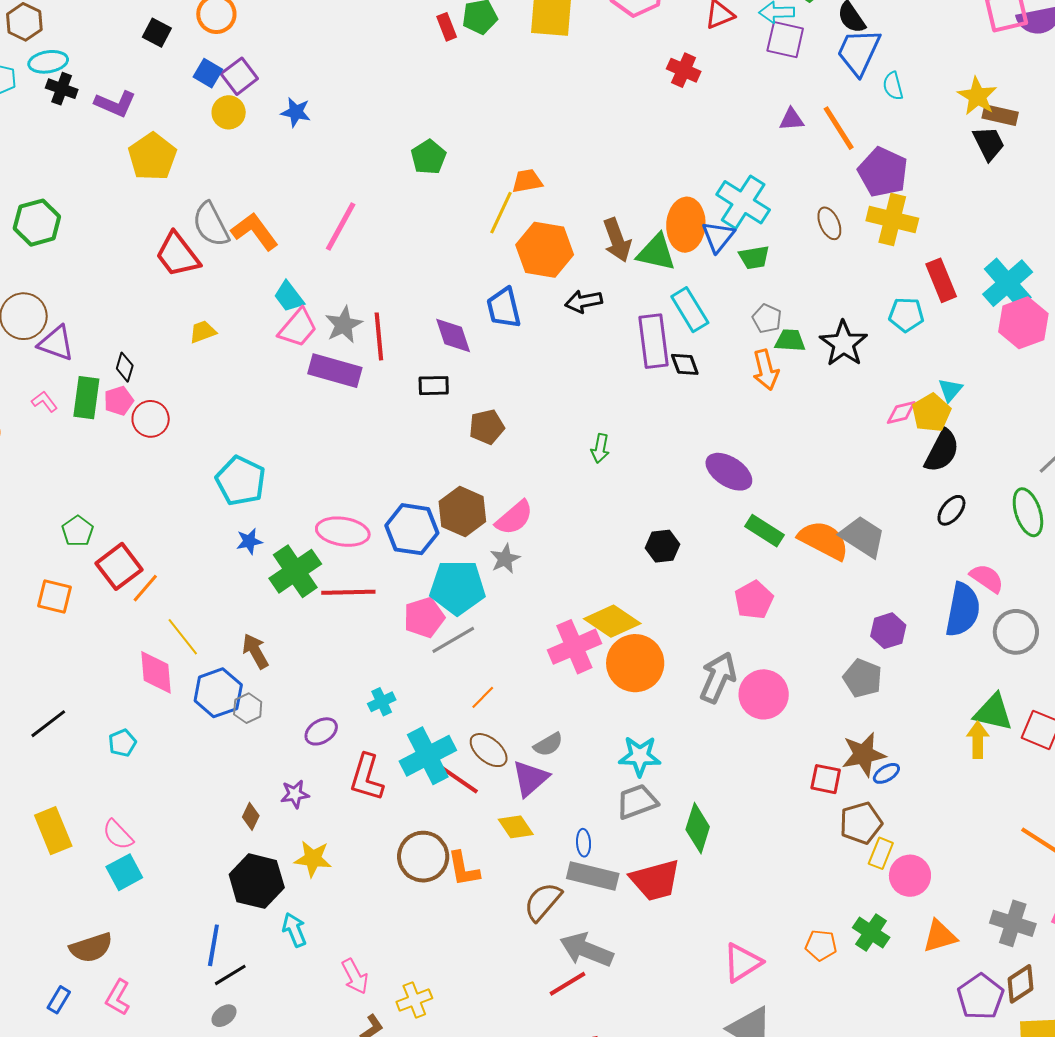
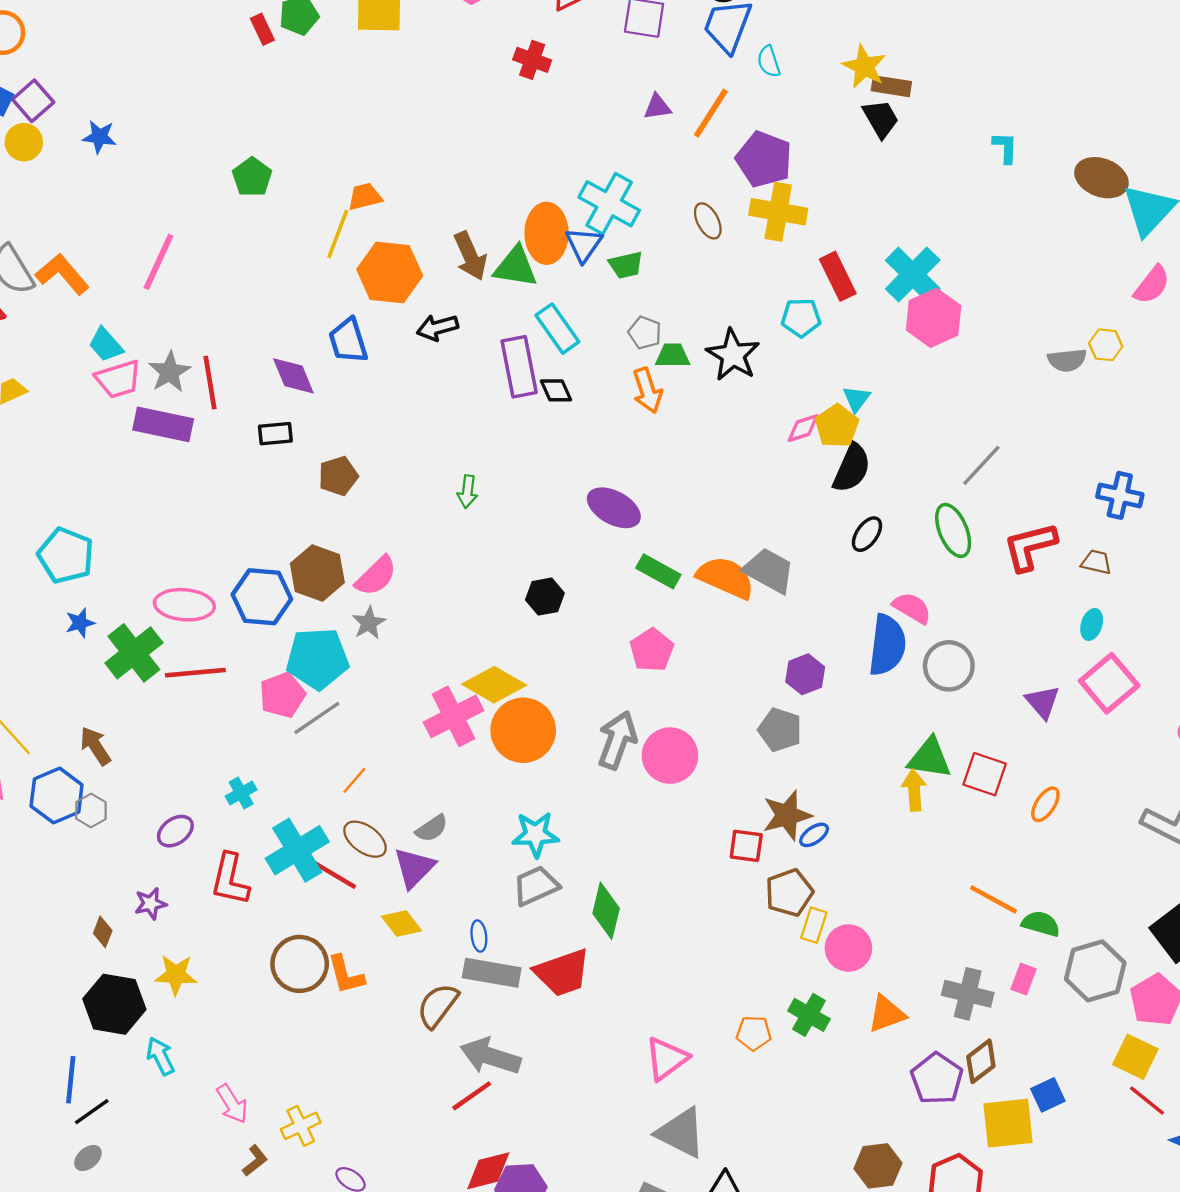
orange line: (839, 128) -> (711, 113), turned 69
pink trapezoid: (298, 328) -> (118, 379), turned 36

